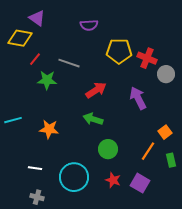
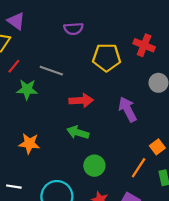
red cross: (147, 58) -> (144, 45), moved
red arrow: (96, 90) -> (81, 100), turned 30

